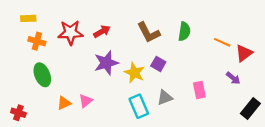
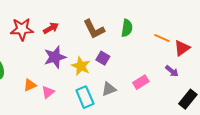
pink rectangle: (199, 90) -> (141, 82), turned 70
pink triangle: (86, 101) -> (48, 92), moved
orange triangle: (64, 103) -> (30, 85), moved

